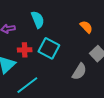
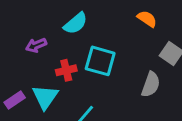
cyan semicircle: (38, 20) -> (76, 23), turned 84

